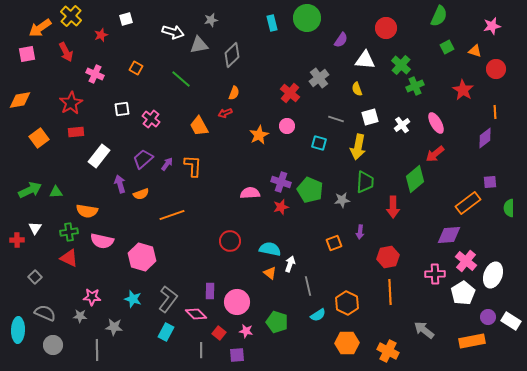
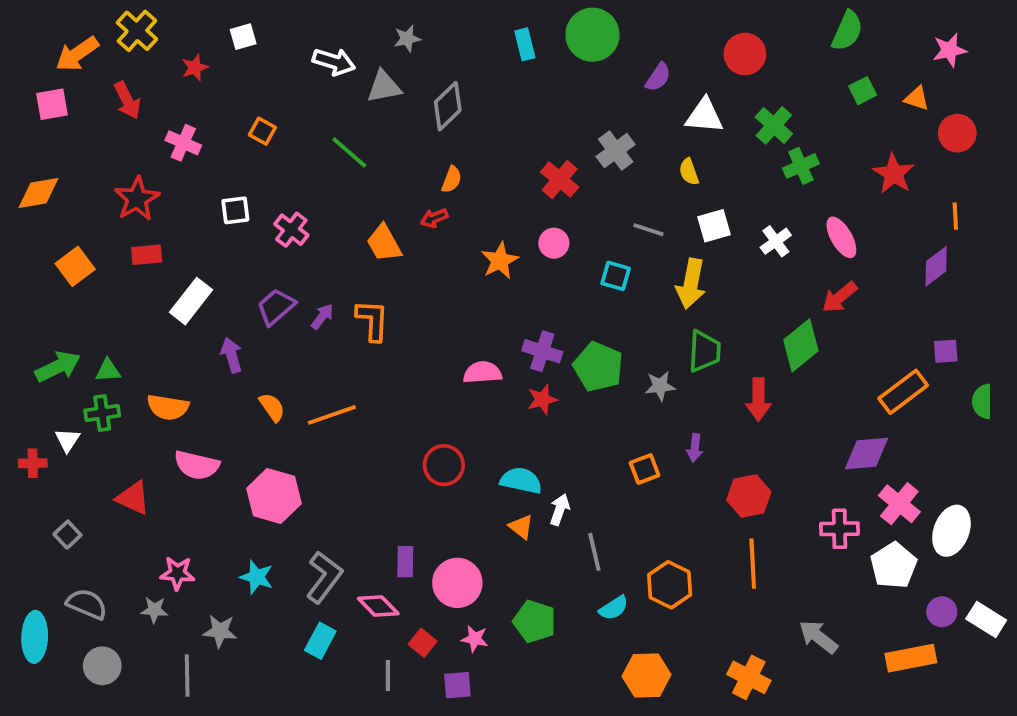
orange semicircle: (141, 194) -> (272, 407), moved, turned -105
green cross: (69, 232) -> (102, 413), moved
orange hexagon: (347, 343) -> (647, 676), moved

